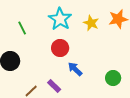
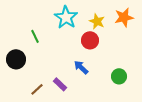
green line: (22, 28) -> (35, 36), moved
red circle: (60, 48) -> (90, 40), moved

